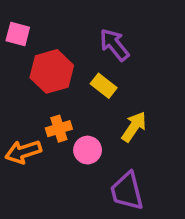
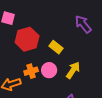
purple arrow: (114, 45) -> (83, 24), moved
pink circle: (88, 150) -> (49, 70), moved

